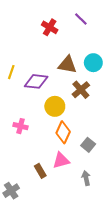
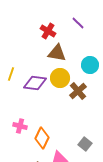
brown triangle: (67, 65) -> (57, 53), moved
yellow circle: (55, 106) -> (60, 78), moved
orange diamond: (63, 132) -> (42, 138), moved

